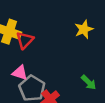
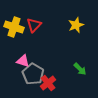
red triangle: (25, 40) -> (34, 25), moved

